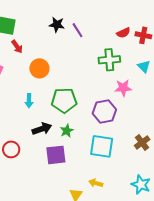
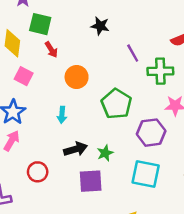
purple line: (78, 30) -> (133, 53), moved
green pentagon: (64, 100) -> (116, 104), moved, turned 30

